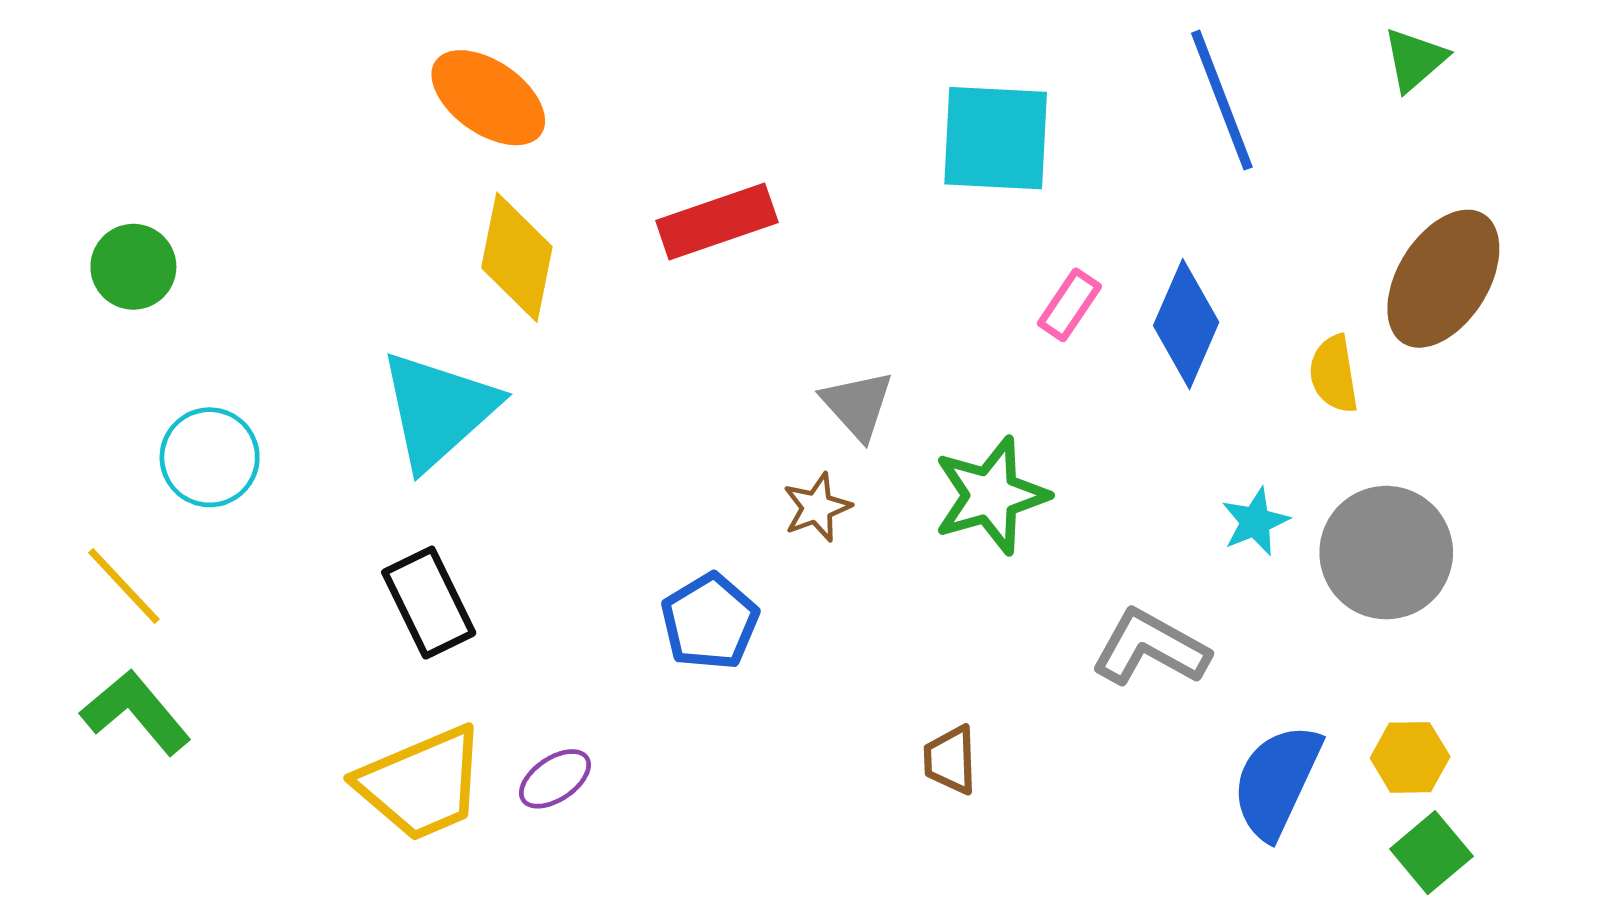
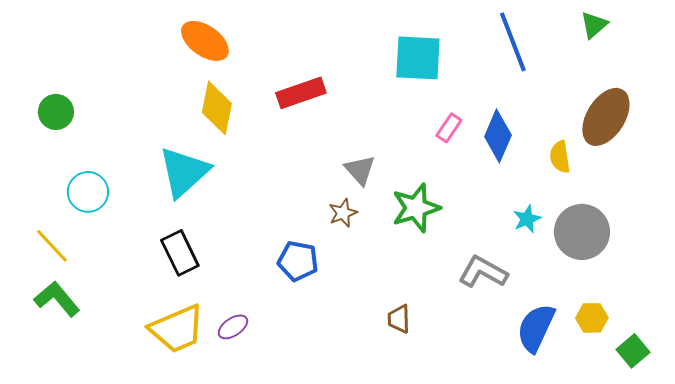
blue pentagon: (710, 622) -> (298, 261), turned -30
green square: (1431, 853) -> (633, 351), moved

